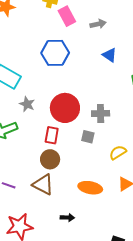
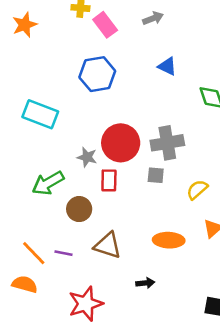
gray arrow: (98, 24) -> (153, 18), moved
gray star: (27, 104) -> (87, 157), moved
gray cross: (101, 113) -> (167, 143), size x1.4
brown circle: (50, 159) -> (79, 209), moved

